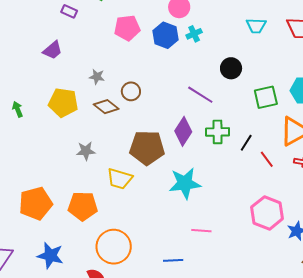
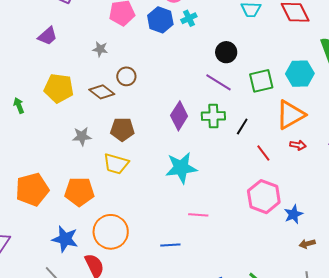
gray star: (97, 77) -> (100, 49), moved
purple line: (200, 95) -> (219, 82), moved
green arrow: (18, 109) -> (19, 105), moved
brown pentagon: (147, 148) -> (122, 129), moved, size x0.7
red line: (267, 159) -> (263, 153), moved
blue star: (50, 256) -> (65, 239), moved

